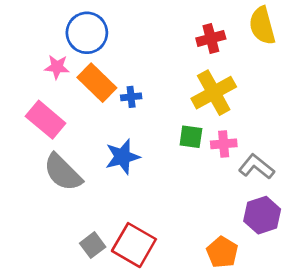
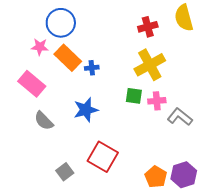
gray semicircle: (63, 172) -> (44, 121), size x0.7
purple hexagon: (262, 215) -> (184, 175), moved
red square: (134, 245) -> (103, 157), moved

